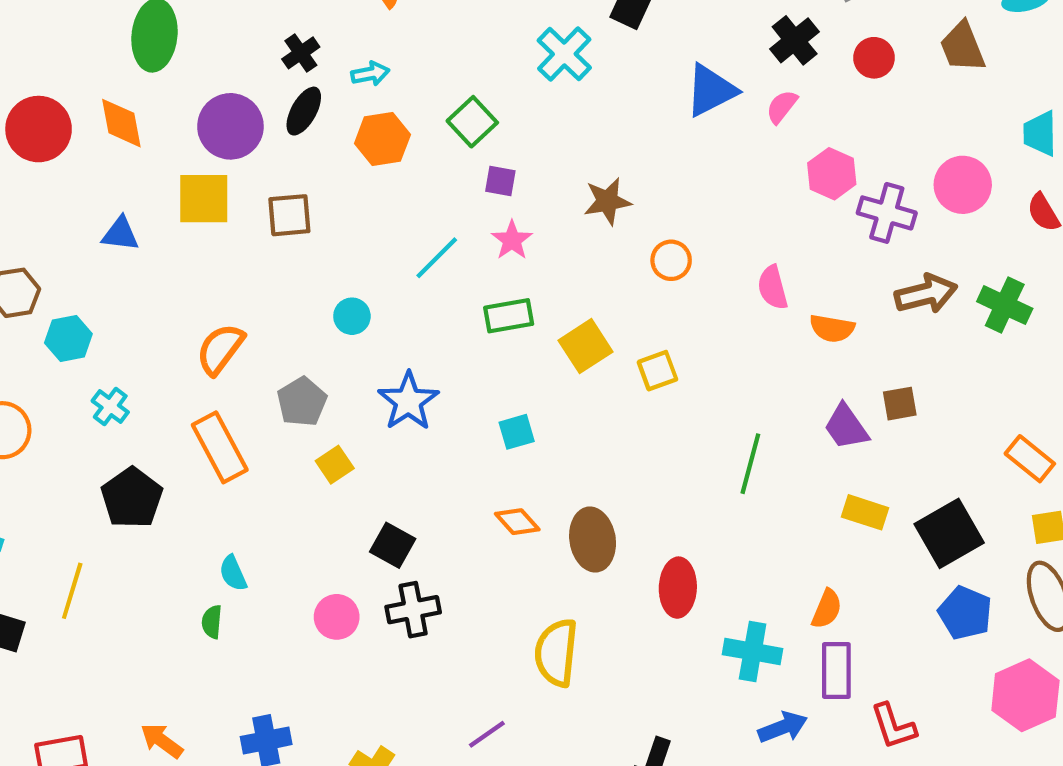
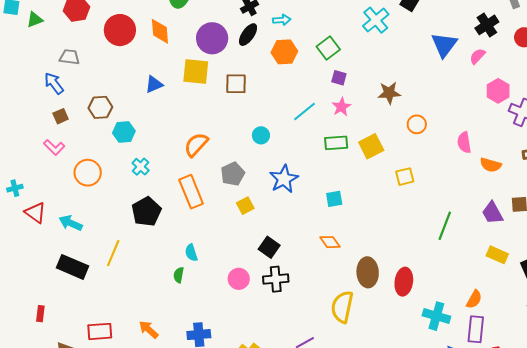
blue triangle: (711, 90) -> (444, 45), turned -32
blue triangle: (120, 234) -> (154, 84), turned -36
yellow square: (585, 346) -> (371, 146), moved
brown ellipse: (593, 540) -> (368, 272), moved

